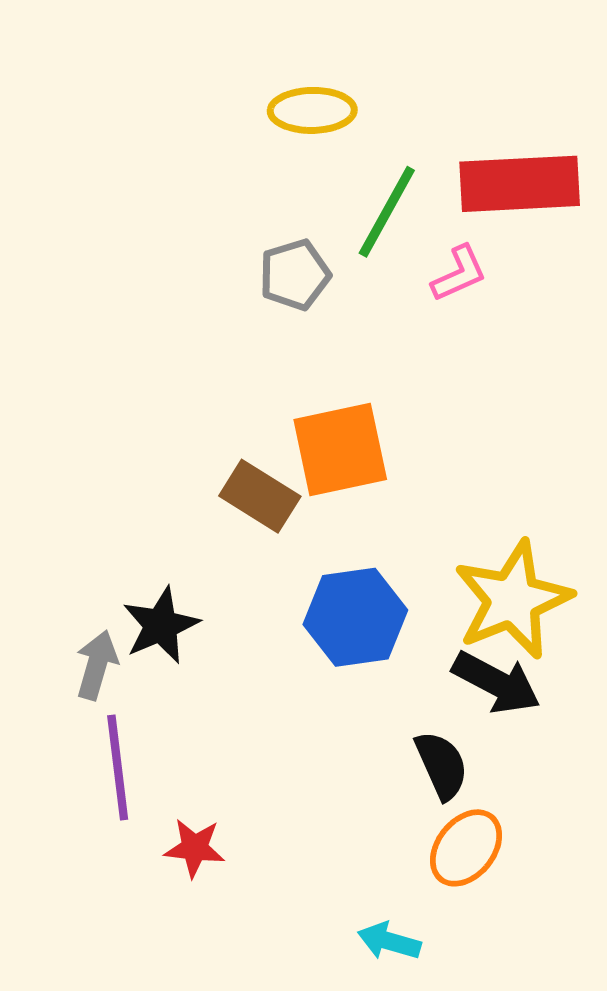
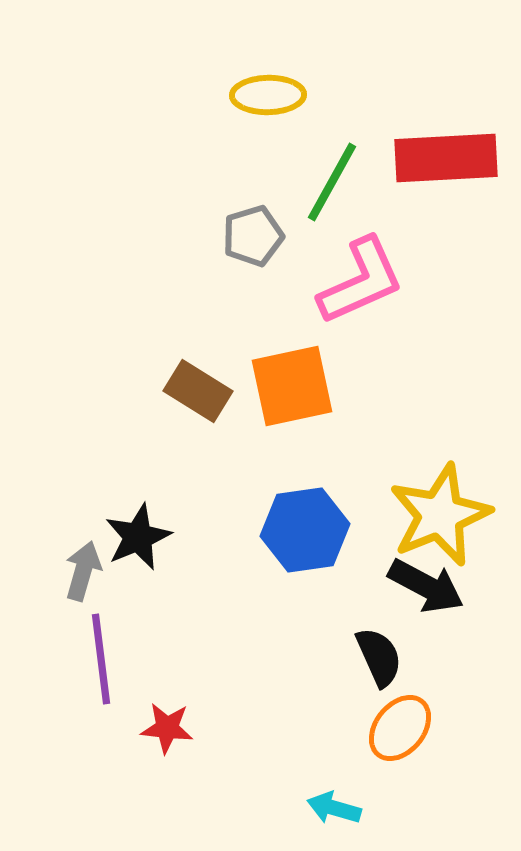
pink L-shape: (459, 274) -> (361, 281), moved, size x1.8
brown rectangle: (260, 496) -> (198, 391), moved

